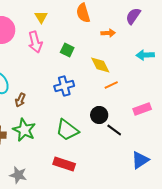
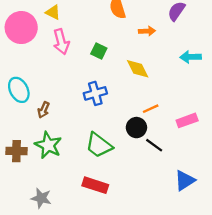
yellow triangle: (41, 17) -> (53, 12), moved, turned -32
orange line: (111, 85) -> (151, 109), moved

